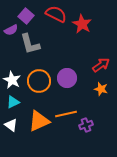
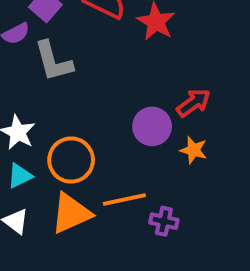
purple circle: (67, 78) -> (152, 126), moved
orange circle: (39, 81) -> (71, 160), moved
purple cross: (86, 125) -> (164, 221), turned 32

